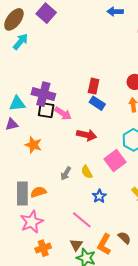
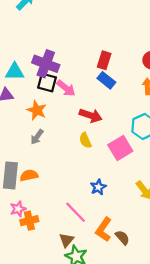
orange star: (33, 145) -> (37, 110), moved
yellow semicircle: (87, 172) -> (85, 140), moved
gray arrow: (66, 174) -> (37, 137), moved
pink star: (32, 222) -> (18, 209), size x0.6
orange L-shape: (104, 244) -> (104, 230), moved
orange cross: (43, 248) -> (29, 221), moved

